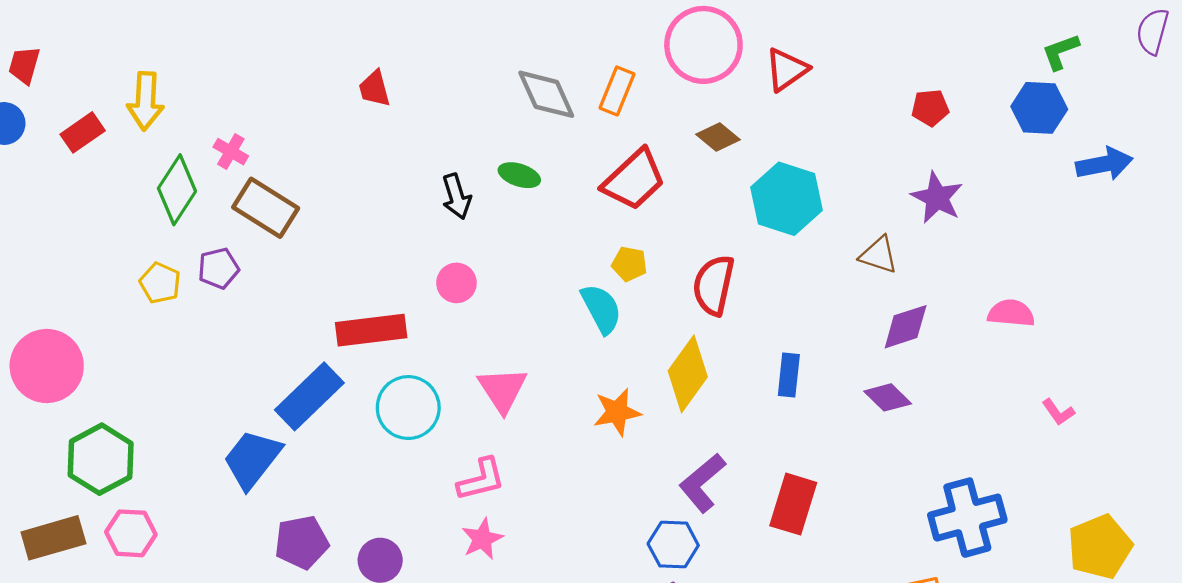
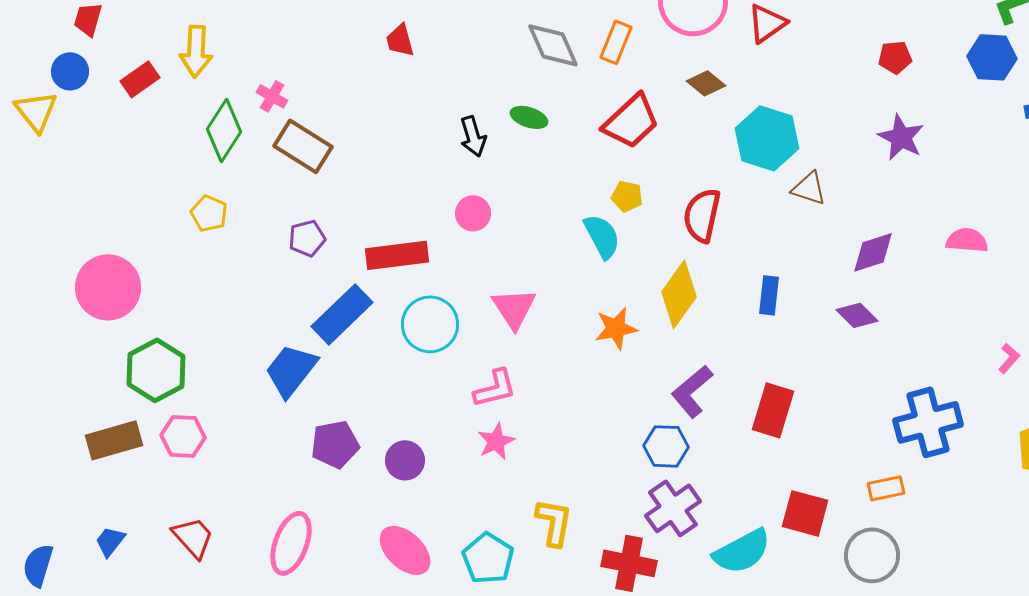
brown triangle: (879, 255) -> (809, 188), moved
purple pentagon: (218, 268) -> (307, 238), moved
pink L-shape: (1058, 412) -> (1009, 358), moved, turned -104

